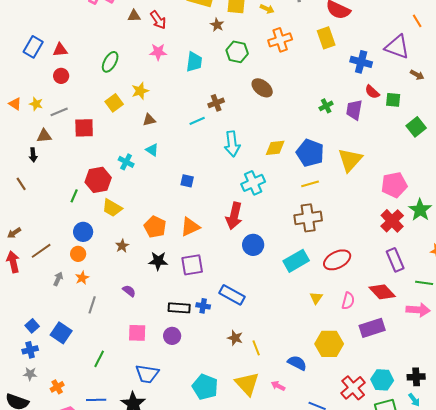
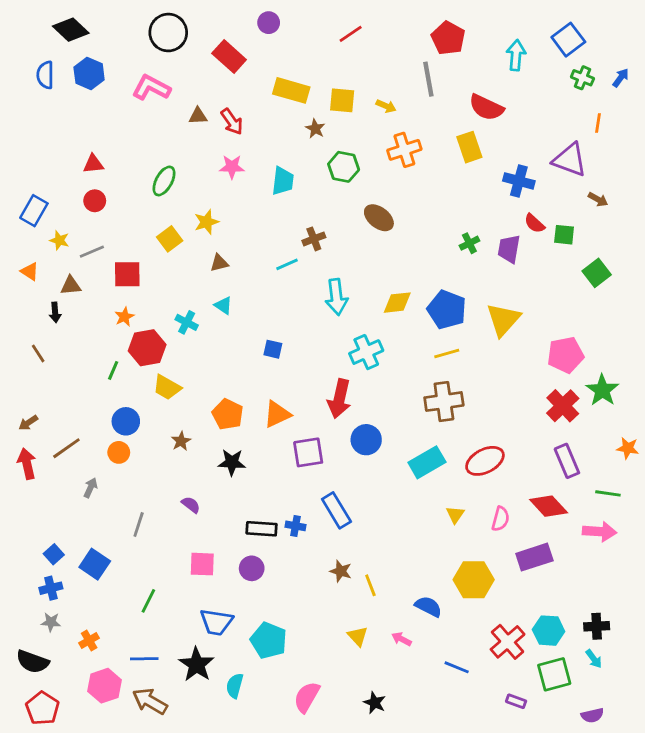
orange line: (417, 21) -> (598, 123), turned 40
blue rectangle: (33, 47) -> (34, 211), moved
orange triangle: (15, 104) -> (30, 271), moved
purple square: (192, 265) -> (308, 452), moved
orange star: (82, 278) -> (124, 317), moved
blue rectangle: (232, 295) -> (336, 510), turned 30
yellow triangle: (247, 384) -> (358, 636), size x0.6
cyan pentagon: (205, 387) -> (269, 640), moved

